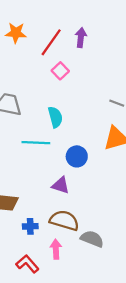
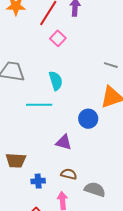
blue circle: (77, 156) -> (88, 119), moved
brown semicircle: (64, 220) -> (69, 174), size x0.6

